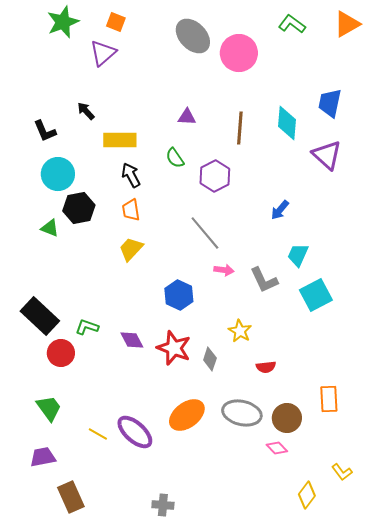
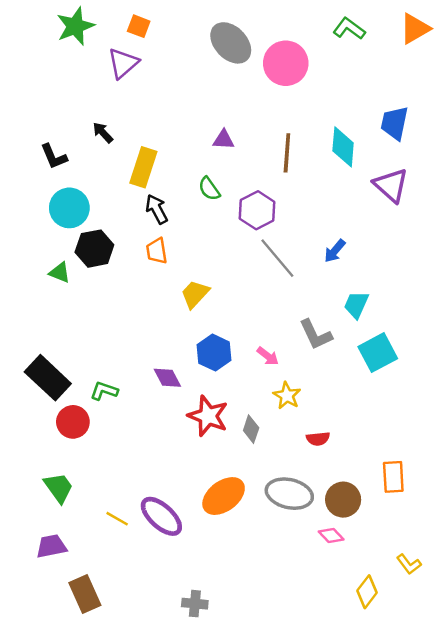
yellow rectangle: (120, 140) -> (143, 167), turned -72
gray line: (205, 233) -> (277, 258), moved
yellow trapezoid: (131, 249) -> (195, 294), moved
pink arrow: (224, 270) -> (268, 356), moved, turned 30
purple diamond: (132, 340) -> (167, 378), moved

